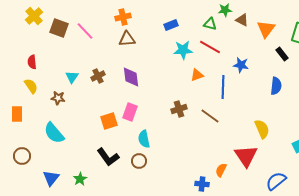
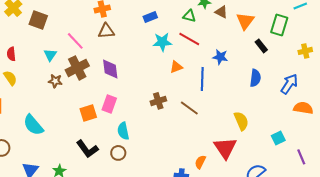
pink line: (85, 31) -> (75, 41), moved
brown cross: (98, 76) -> (77, 68), size x1.6
cyan triangle: (72, 77) -> (50, 55), moved
brown star: (58, 98) -> (55, 81), moved

